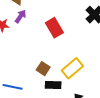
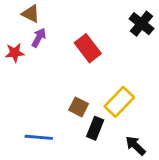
black rectangle: (53, 85) -> (95, 128), turned -63

